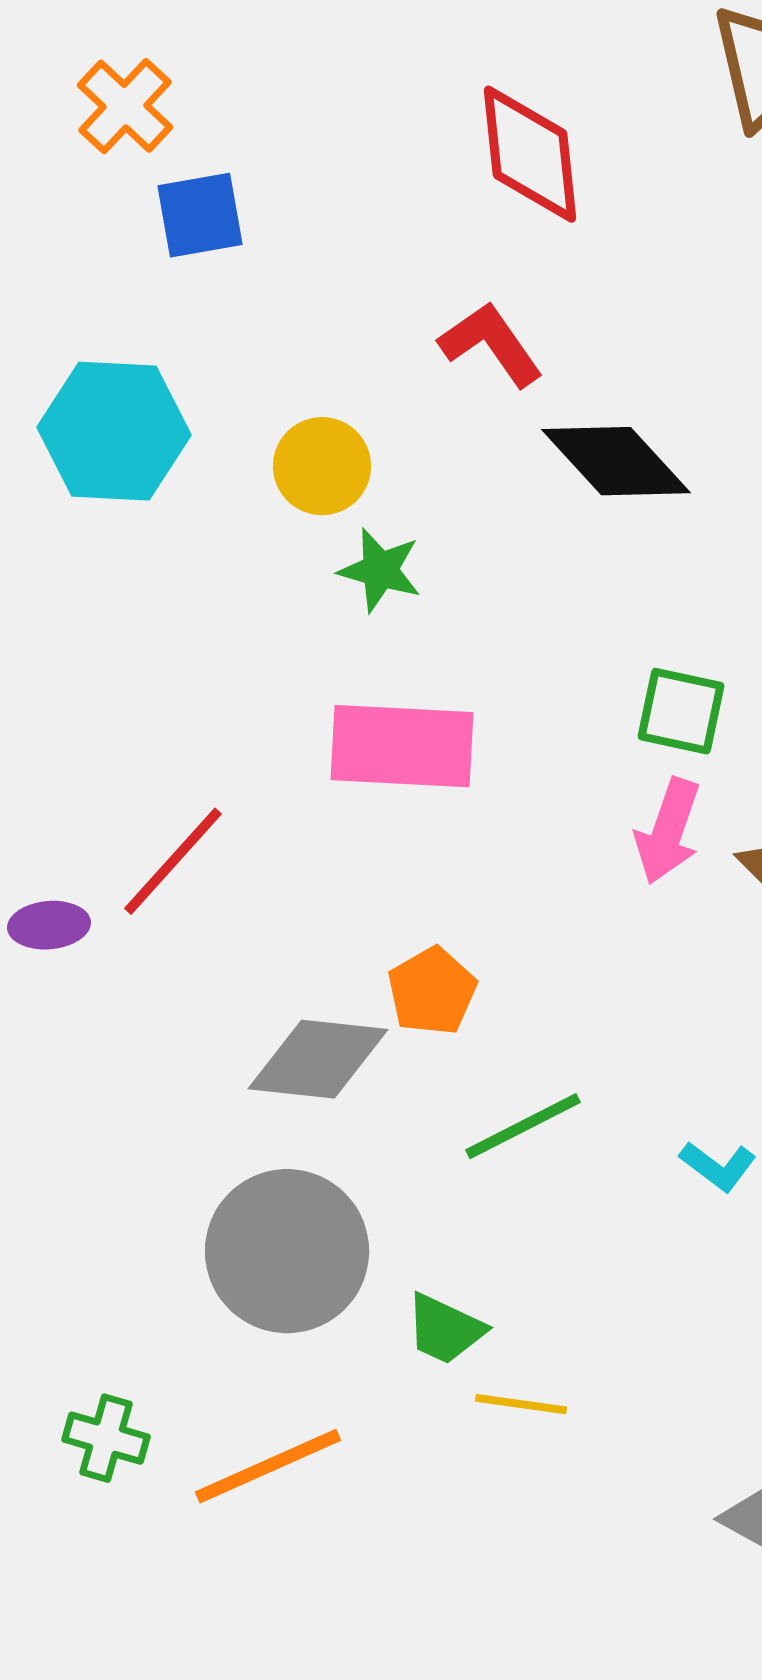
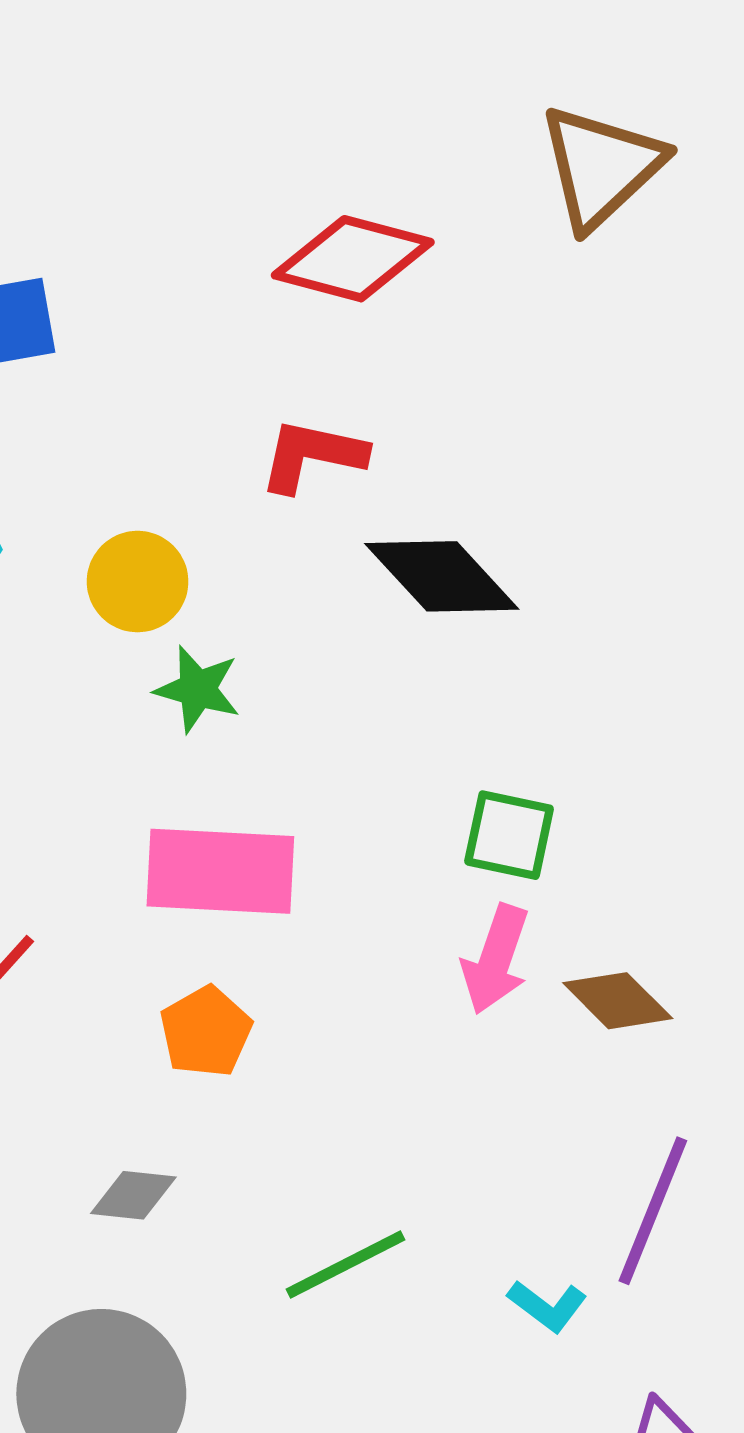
red diamond: (530, 154) -> (353, 259), turned -69
red L-shape: (491, 344) -> (312, 455), turned -43
orange pentagon: (432, 991) -> (206, 1032), moved
gray diamond: (318, 1059) -> (133, 1195), size x0.6

